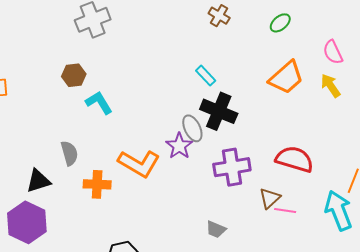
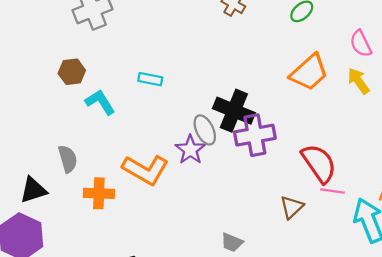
cyan rectangle: (206, 76) -> (150, 79), moved, turned -35
red semicircle: (294, 159) -> (319, 163), turned 39
purple cross: (232, 167) -> (255, 135), moved
pink line: (285, 211) -> (332, 191), moved

